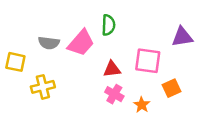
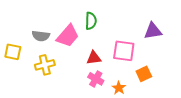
yellow cross: (43, 87) -> (45, 65), moved

